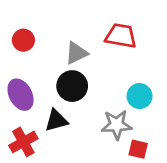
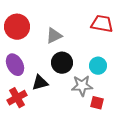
red trapezoid: (121, 36) -> (102, 24), moved
red circle: (23, 40) -> (17, 27), size x1.6
black circle: (72, 86) -> (62, 63), moved

